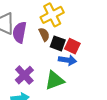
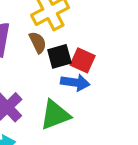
black square: (58, 43) -> (59, 56), turned -35

